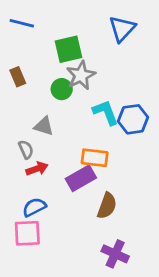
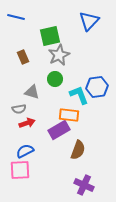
brown rectangle: (18, 77) -> (23, 57), moved
green circle: (62, 89) -> (55, 79), moved
cyan L-shape: (106, 112) -> (79, 95), moved
gray semicircle: (26, 149) -> (19, 109), turned 104

